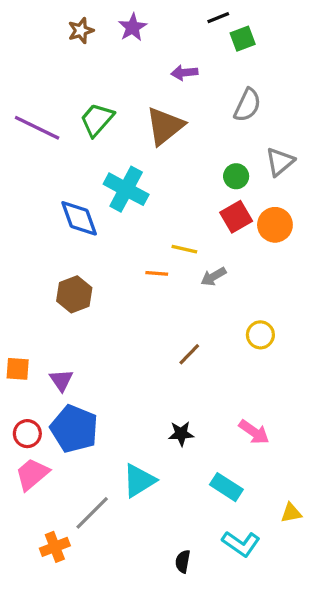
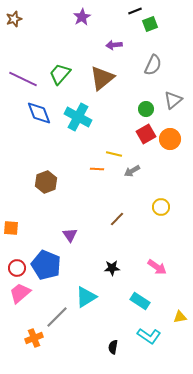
brown star: (81, 31) -> (14, 19), moved
blue diamond: (79, 218) -> (39, 113), moved
purple triangle: (61, 380) -> (70, 235), moved

